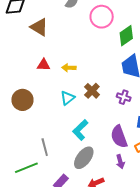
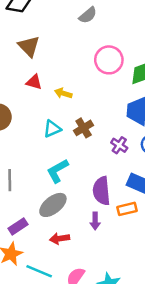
pink circle: (102, 17) -> (109, 60), moved
brown triangle: (39, 27) -> (29, 46), moved

